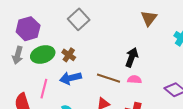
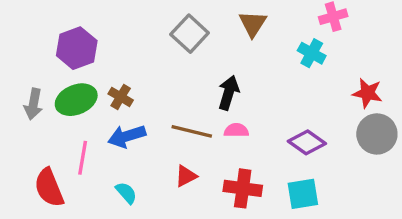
gray square: (79, 19) -> (190, 34), moved
purple hexagon: (28, 29) -> (77, 48), moved

